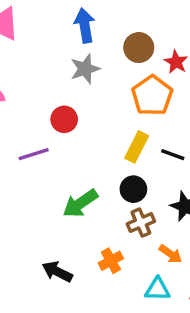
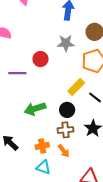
gray star: (85, 69) -> (66, 43), moved
orange arrow: (171, 254) -> (64, 151), moved
cyan triangle: (157, 289) -> (43, 167), moved

